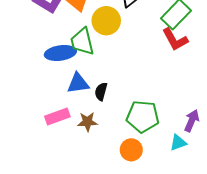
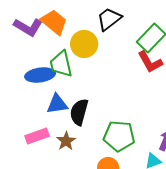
black semicircle: (101, 92) -> (79, 112), size x1.5
brown star: (87, 122) -> (66, 141), turned -30

